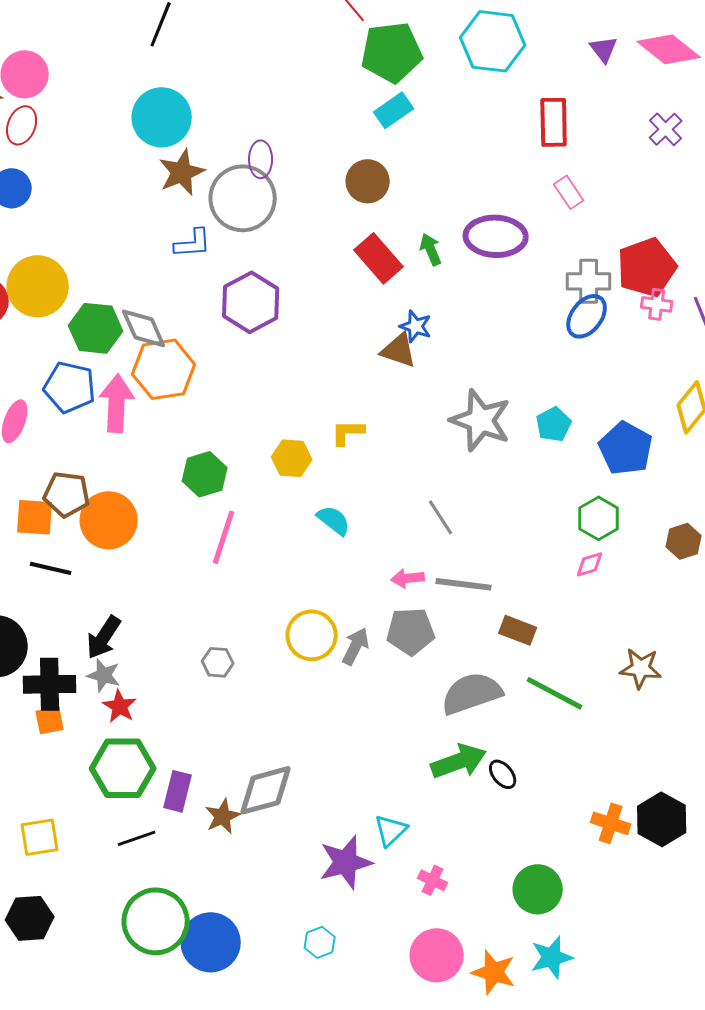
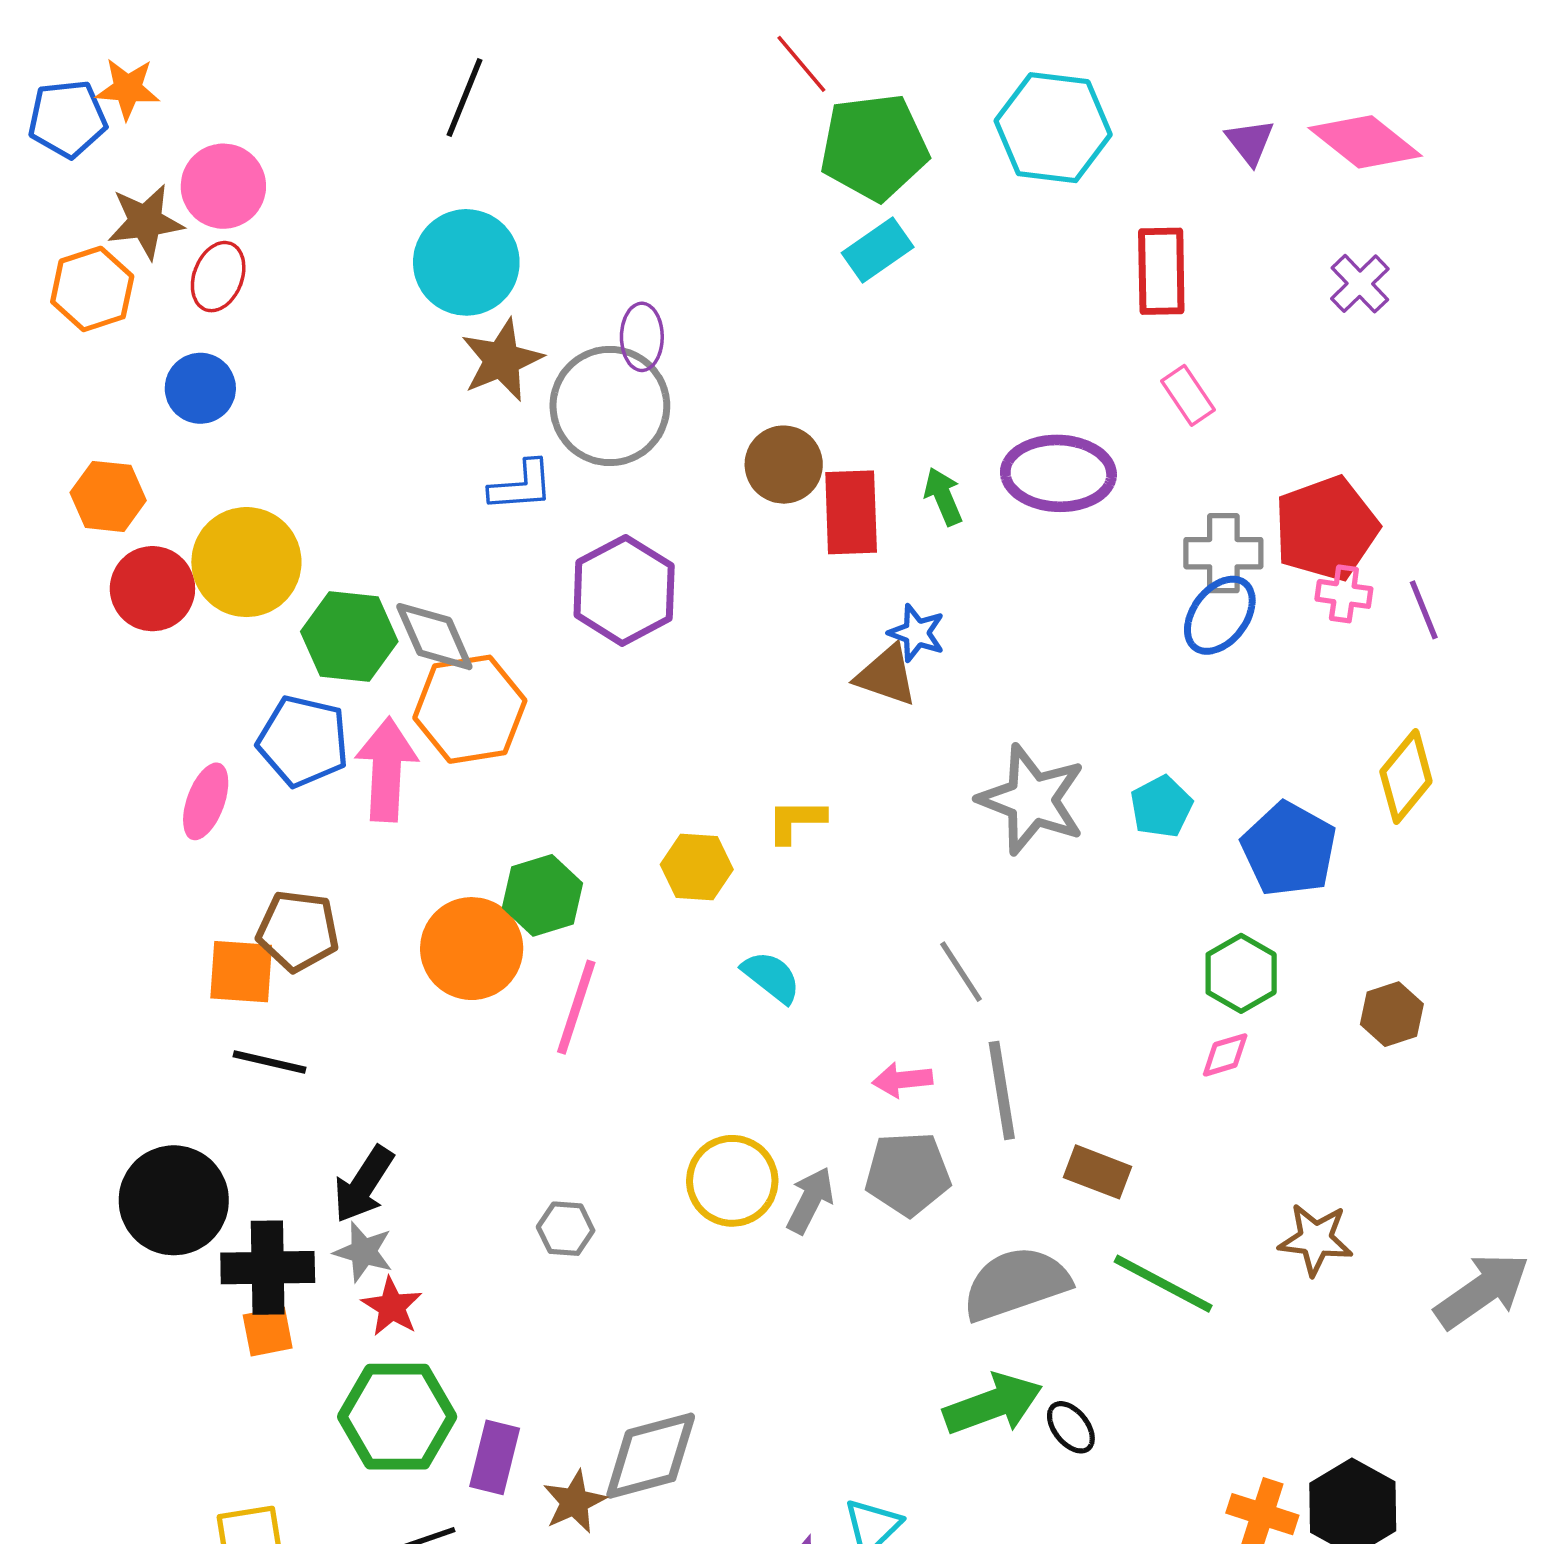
brown circle: (368, 181) -> (784, 465), moved
red rectangle: (379, 258) -> (851, 512), turned 39
orange circle: (109, 520) -> (472, 949), moved
gray line: (464, 584) -> (1002, 1090), turned 74

